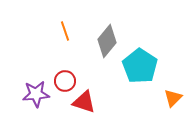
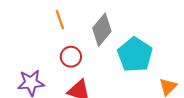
red circle: (65, 81) -> (71, 57), moved

